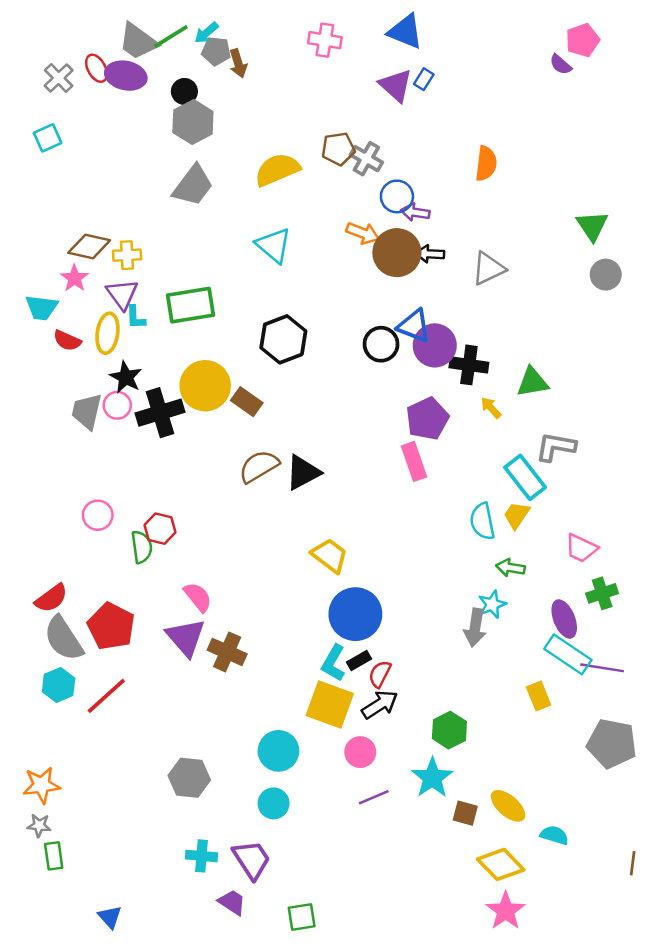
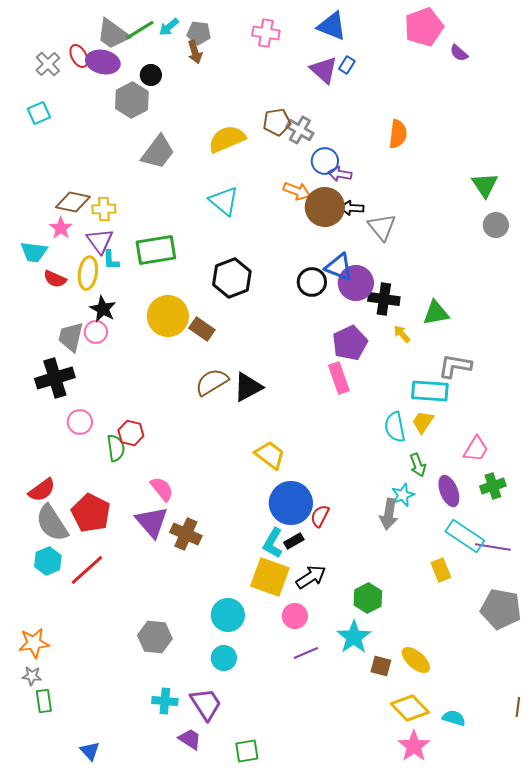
pink pentagon: (583, 40) -> (424, 27), moved, size x1.4
gray pentagon: (216, 51) -> (199, 33), moved
gray hexagon: (193, 122) -> (132, 100), moved
gray triangle: (488, 269) -> (382, 227), moved, turned -44
black cross: (160, 413) -> (55, 378), moved
cyan rectangle: (525, 477) -> (430, 391), turned -48
pink trapezoid: (581, 548) -> (476, 449), turned -84
green arrow: (510, 568) -> (418, 465), turned -120
purple ellipse: (564, 619) -> (449, 491), moved
red semicircle: (380, 674) -> (320, 516), moved
cyan semicircle: (554, 835) -> (454, 718), moved

